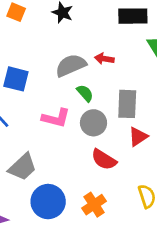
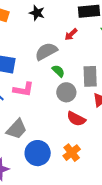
red arrow: (104, 59) -> (71, 34), moved, turned -48
pink L-shape: (56, 118) -> (23, 89), moved

